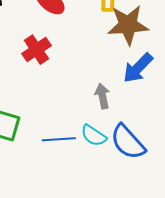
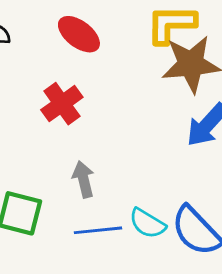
gray arrow: (102, 96) -> (84, 179), moved

